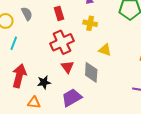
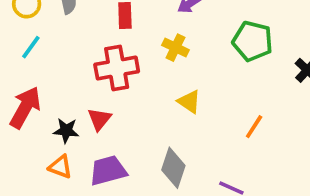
red triangle: (68, 67) -> (99, 119), moved
gray diamond: (91, 72) -> (173, 168), moved
orange triangle: (34, 102) -> (60, 167), moved

